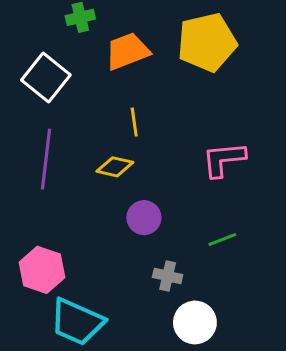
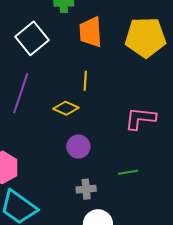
orange trapezoid: (127, 51) -> (91, 32), turned -84
gray cross: (168, 276) -> (86, 189), turned -30

